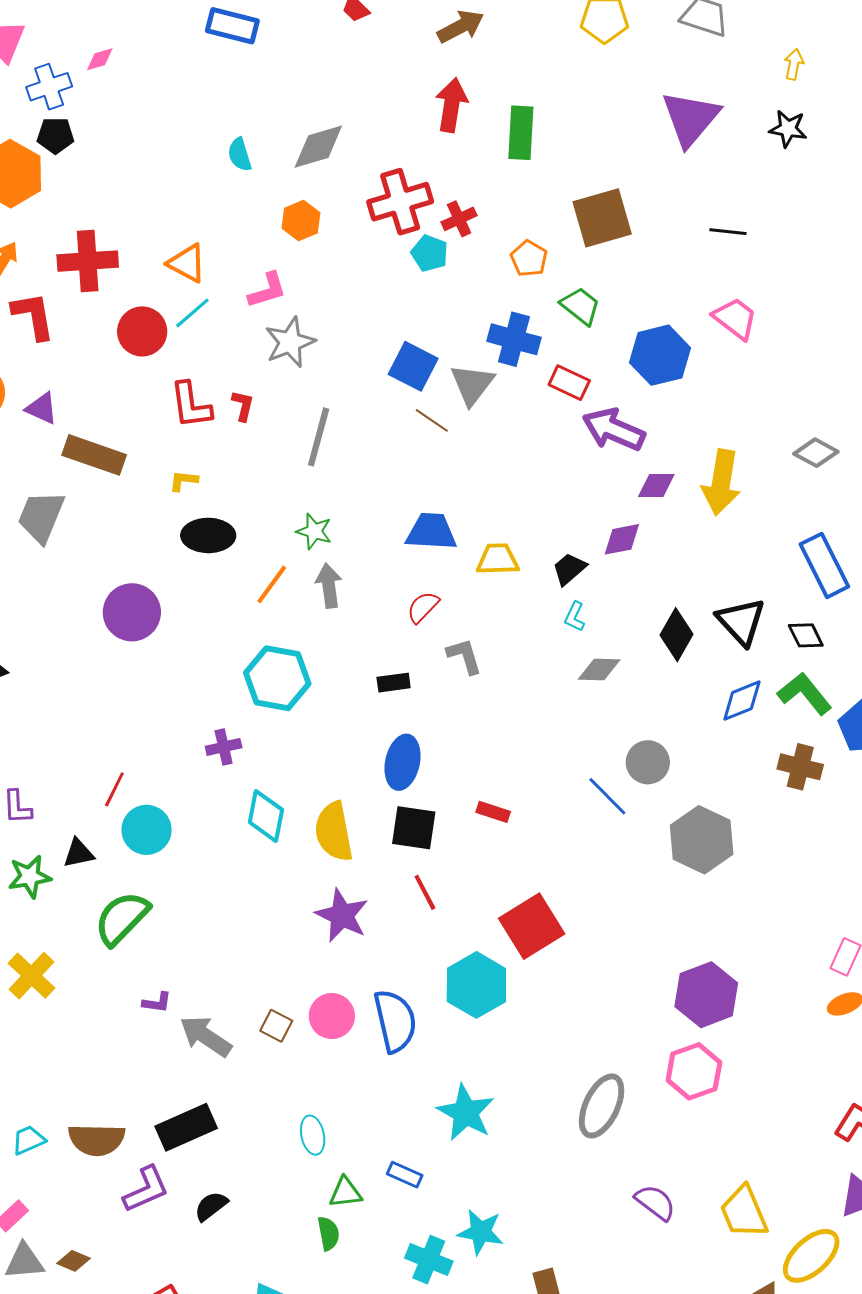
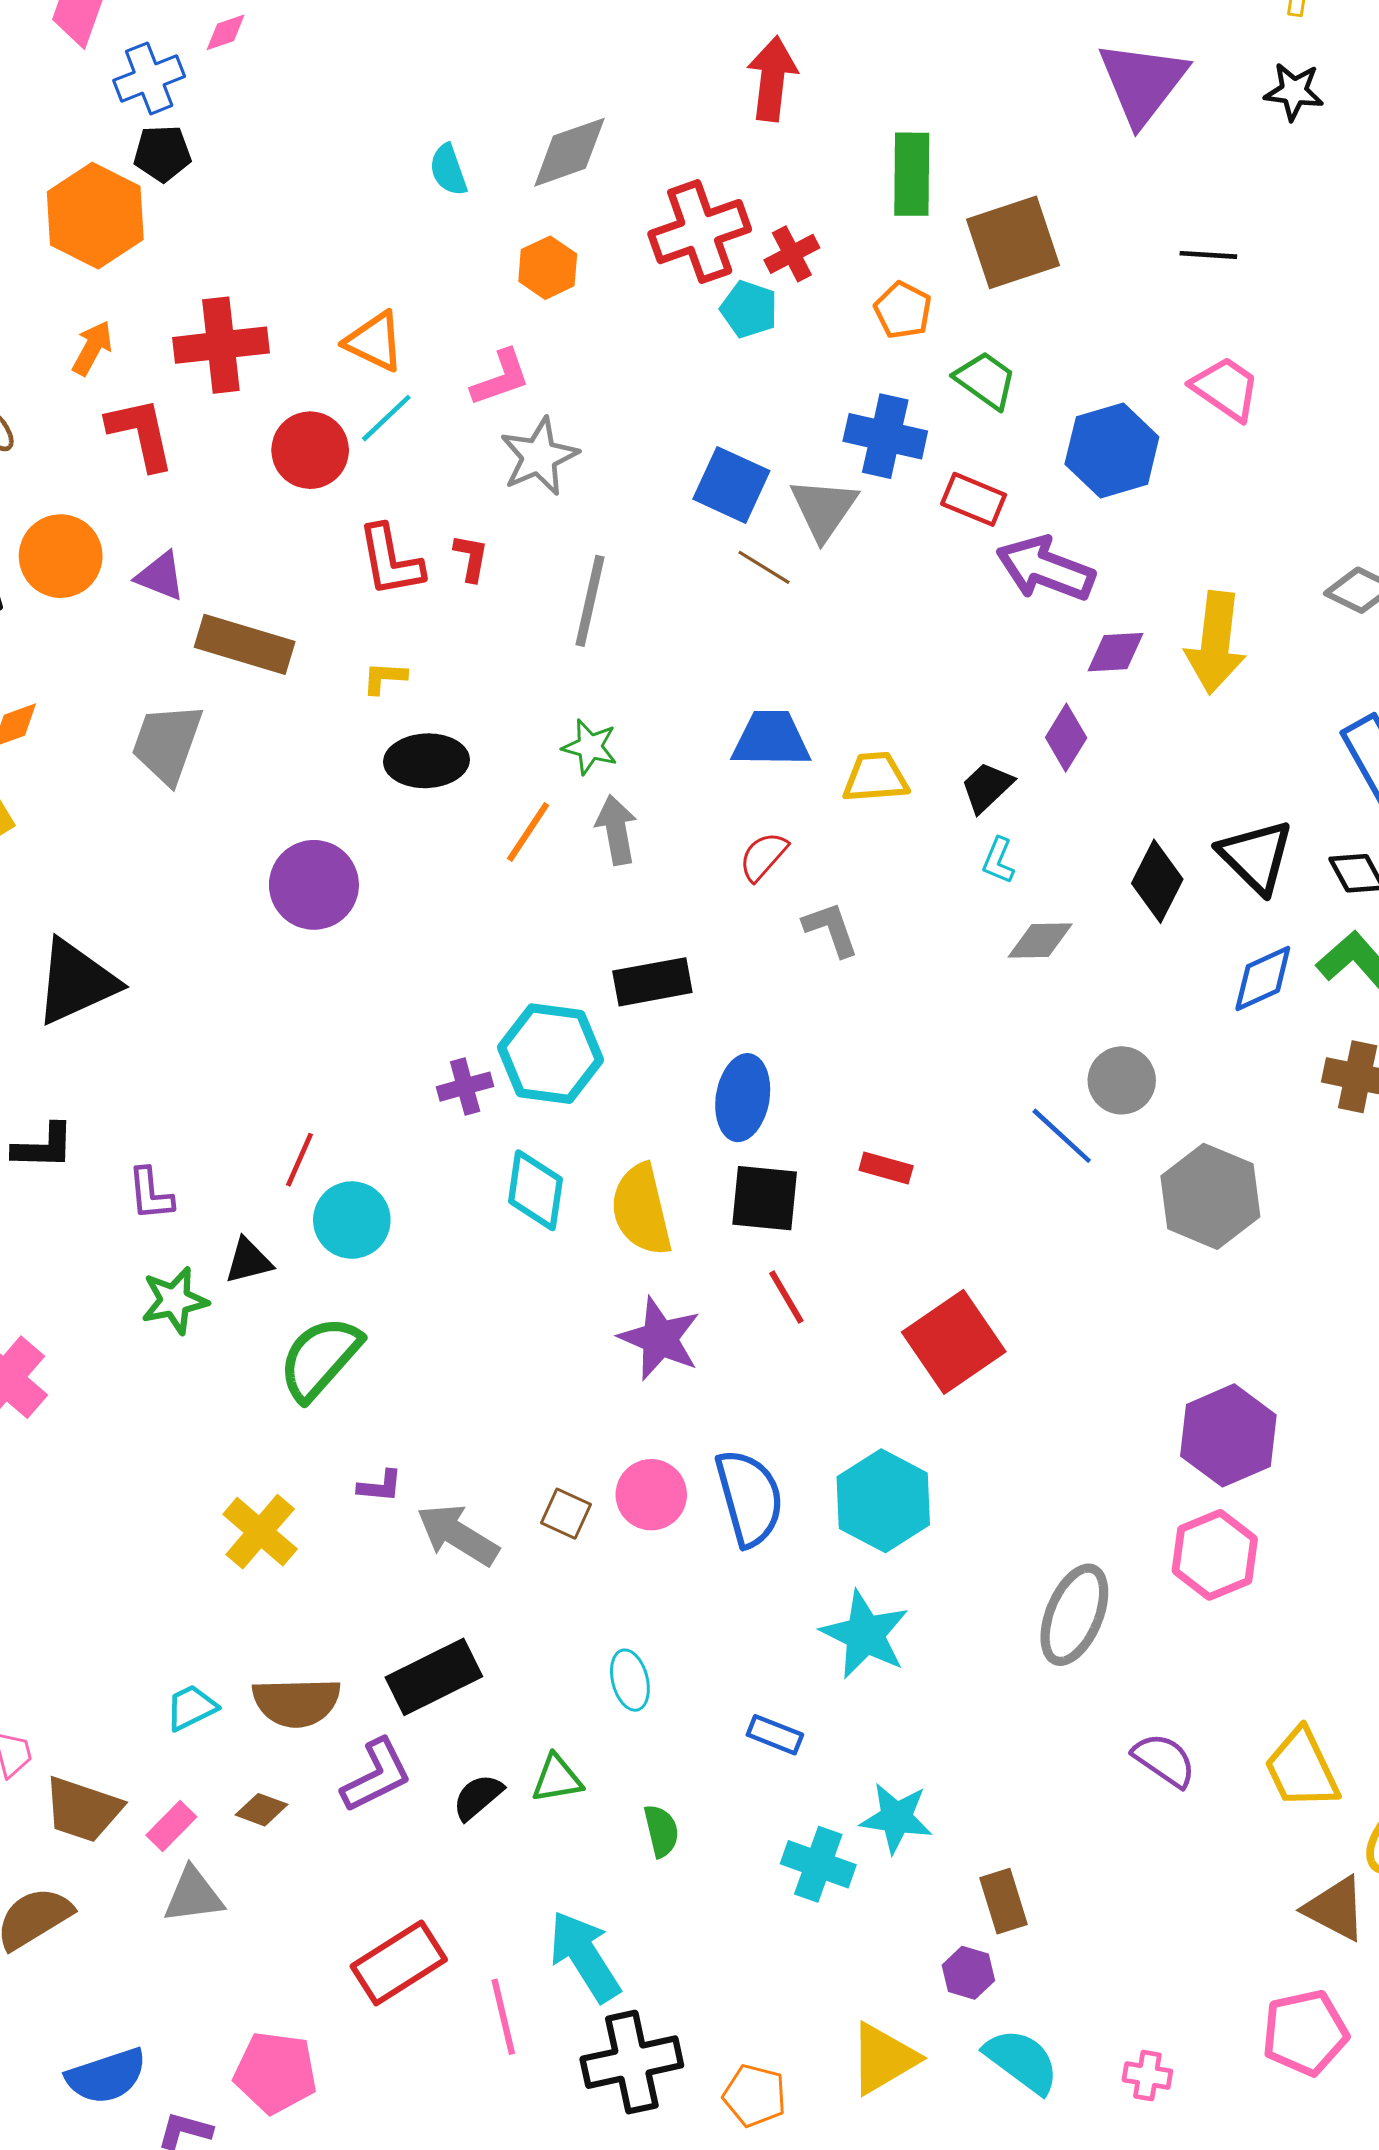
green rectangle: (521, 133) -> (912, 174), moved
purple diamond: (622, 539) -> (1066, 738), turned -45
cyan hexagon: (277, 678) -> (551, 1054), moved
black rectangle: (394, 683) -> (652, 982), moved, size x1.5
yellow cross: (31, 976) -> (260, 1532), moved
cyan hexagon: (476, 985) -> (883, 1501), moved
green triangle: (345, 1193) -> (557, 1779), moved
brown diamond: (73, 1261) -> (261, 1810), moved

